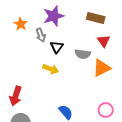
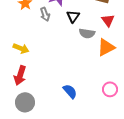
black triangle: (57, 47) -> (73, 16), moved
yellow arrow: (51, 69) -> (21, 48), moved

